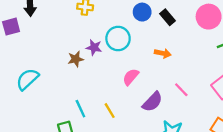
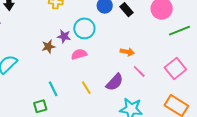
orange arrow: (163, 53) -> (127, 52), moved
pink semicircle: (131, 77) -> (79, 54), moved, turned 35
yellow line: (110, 111) -> (86, 88), moved

